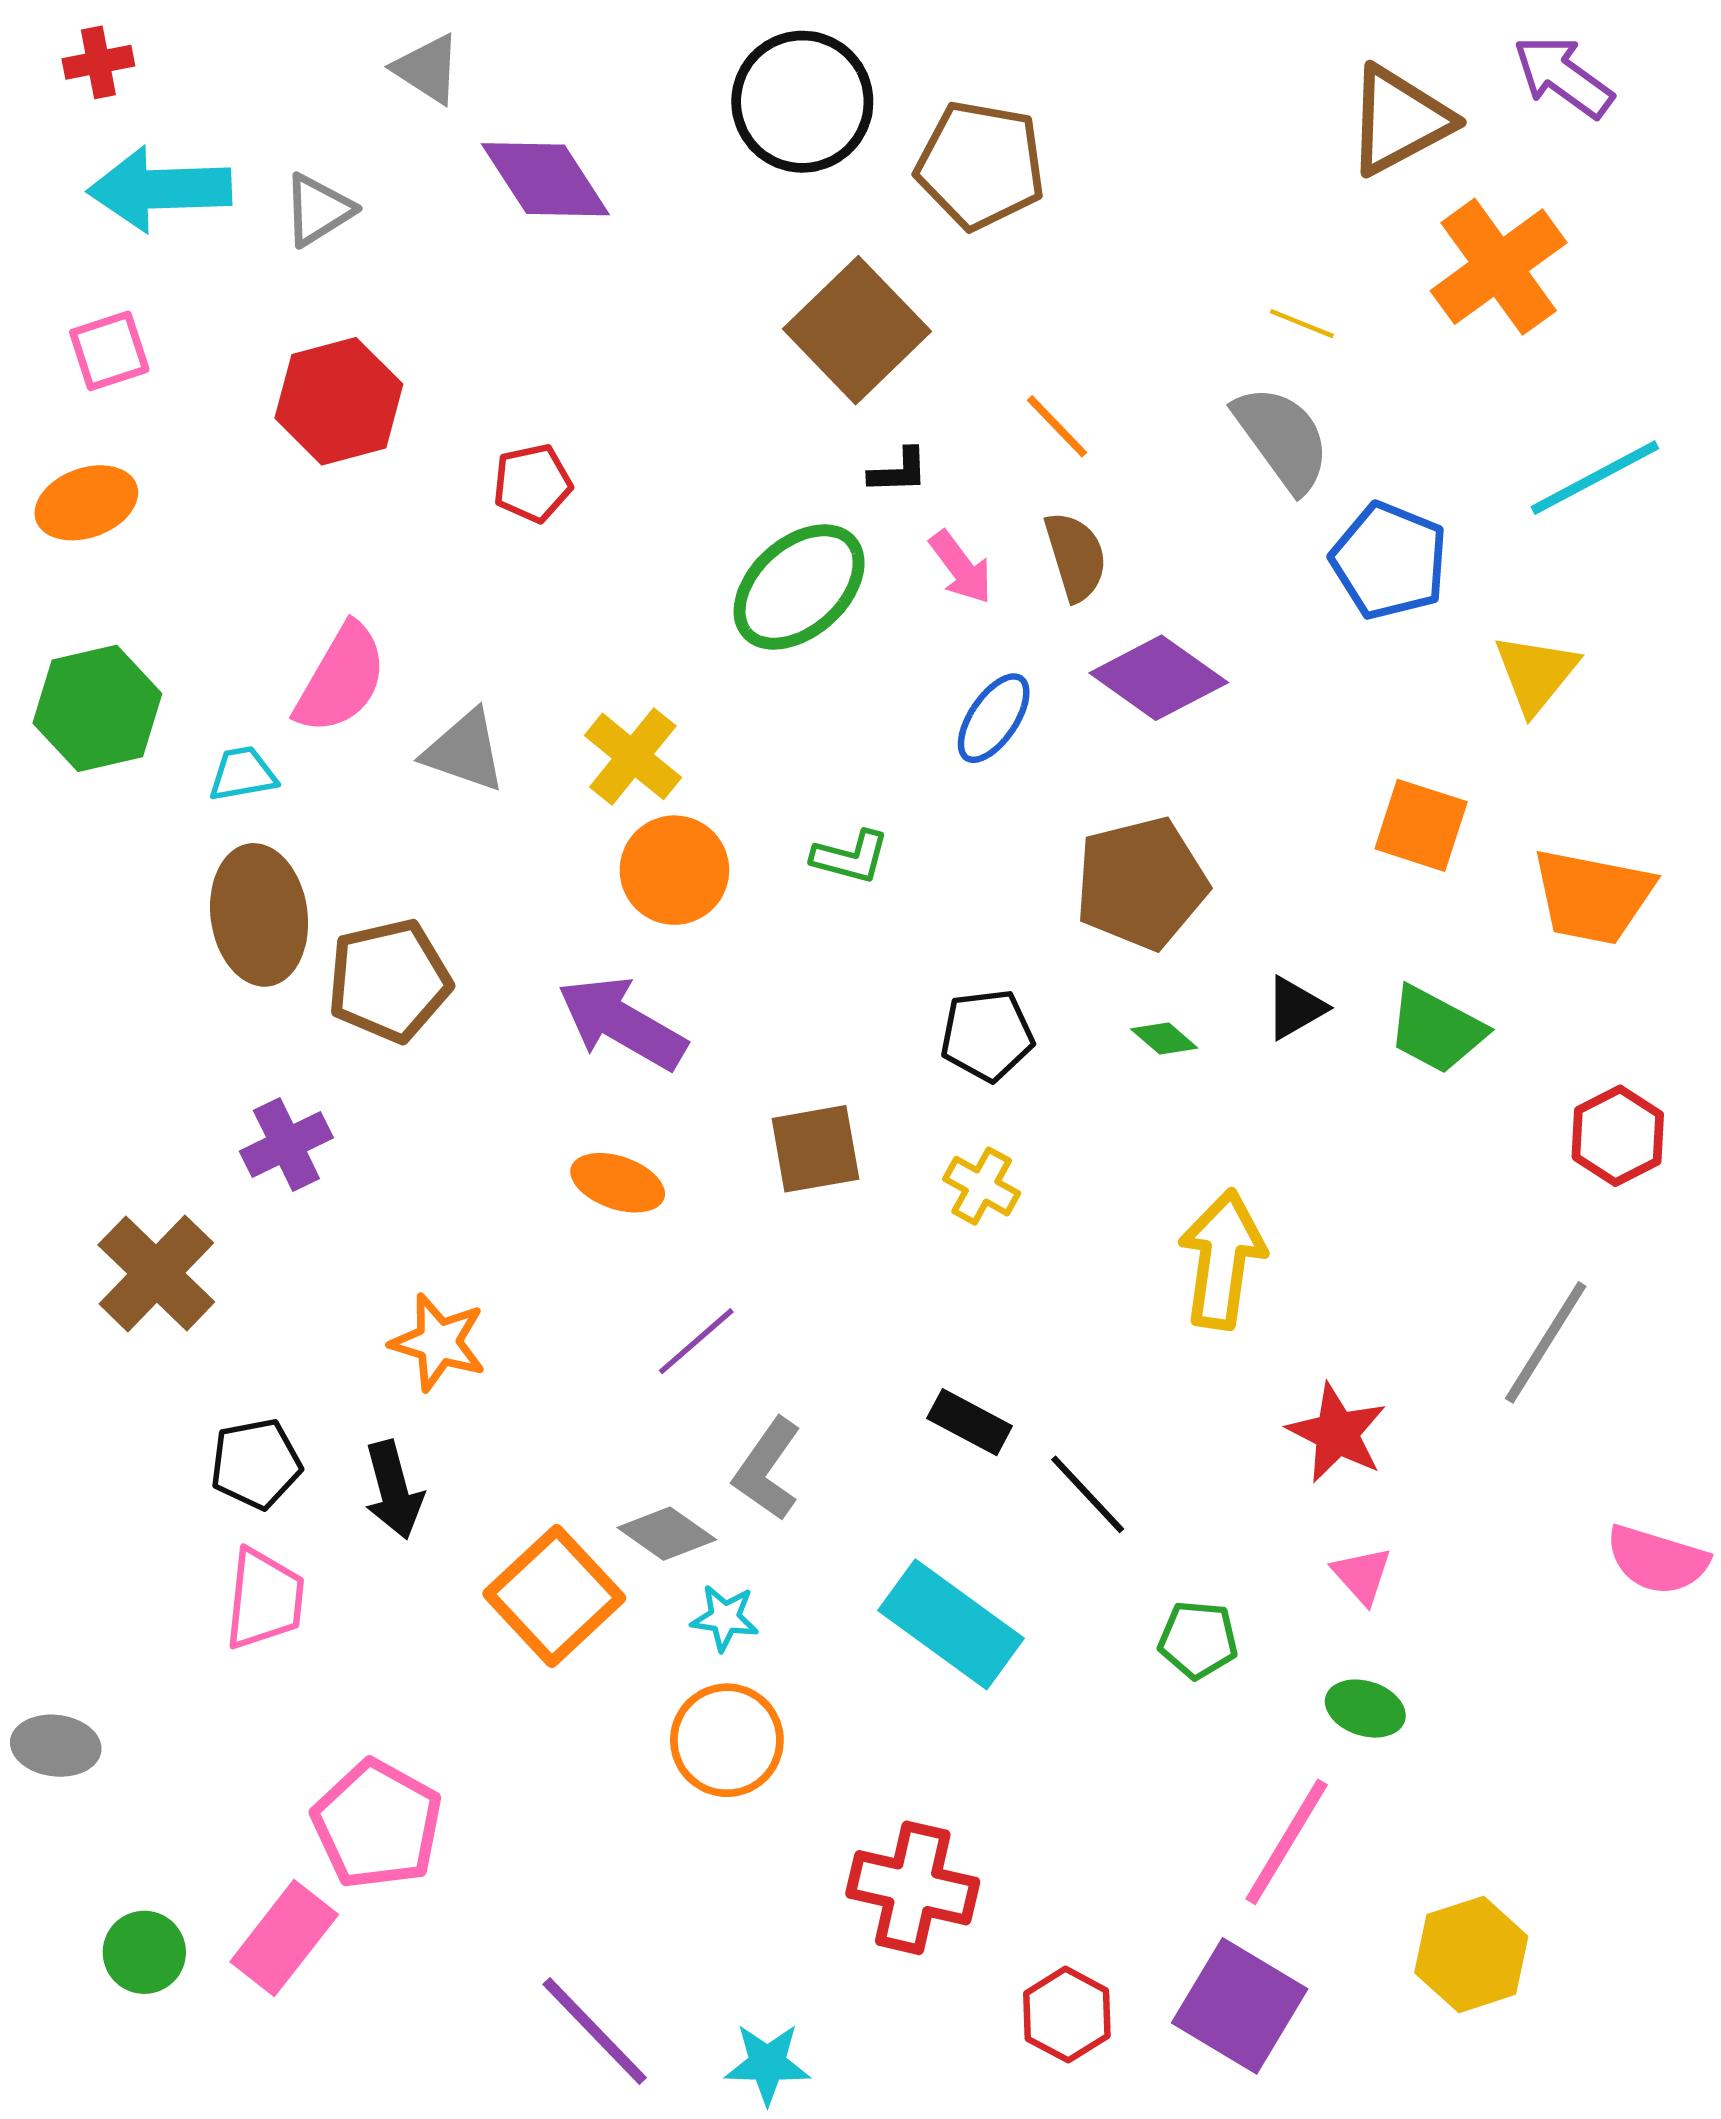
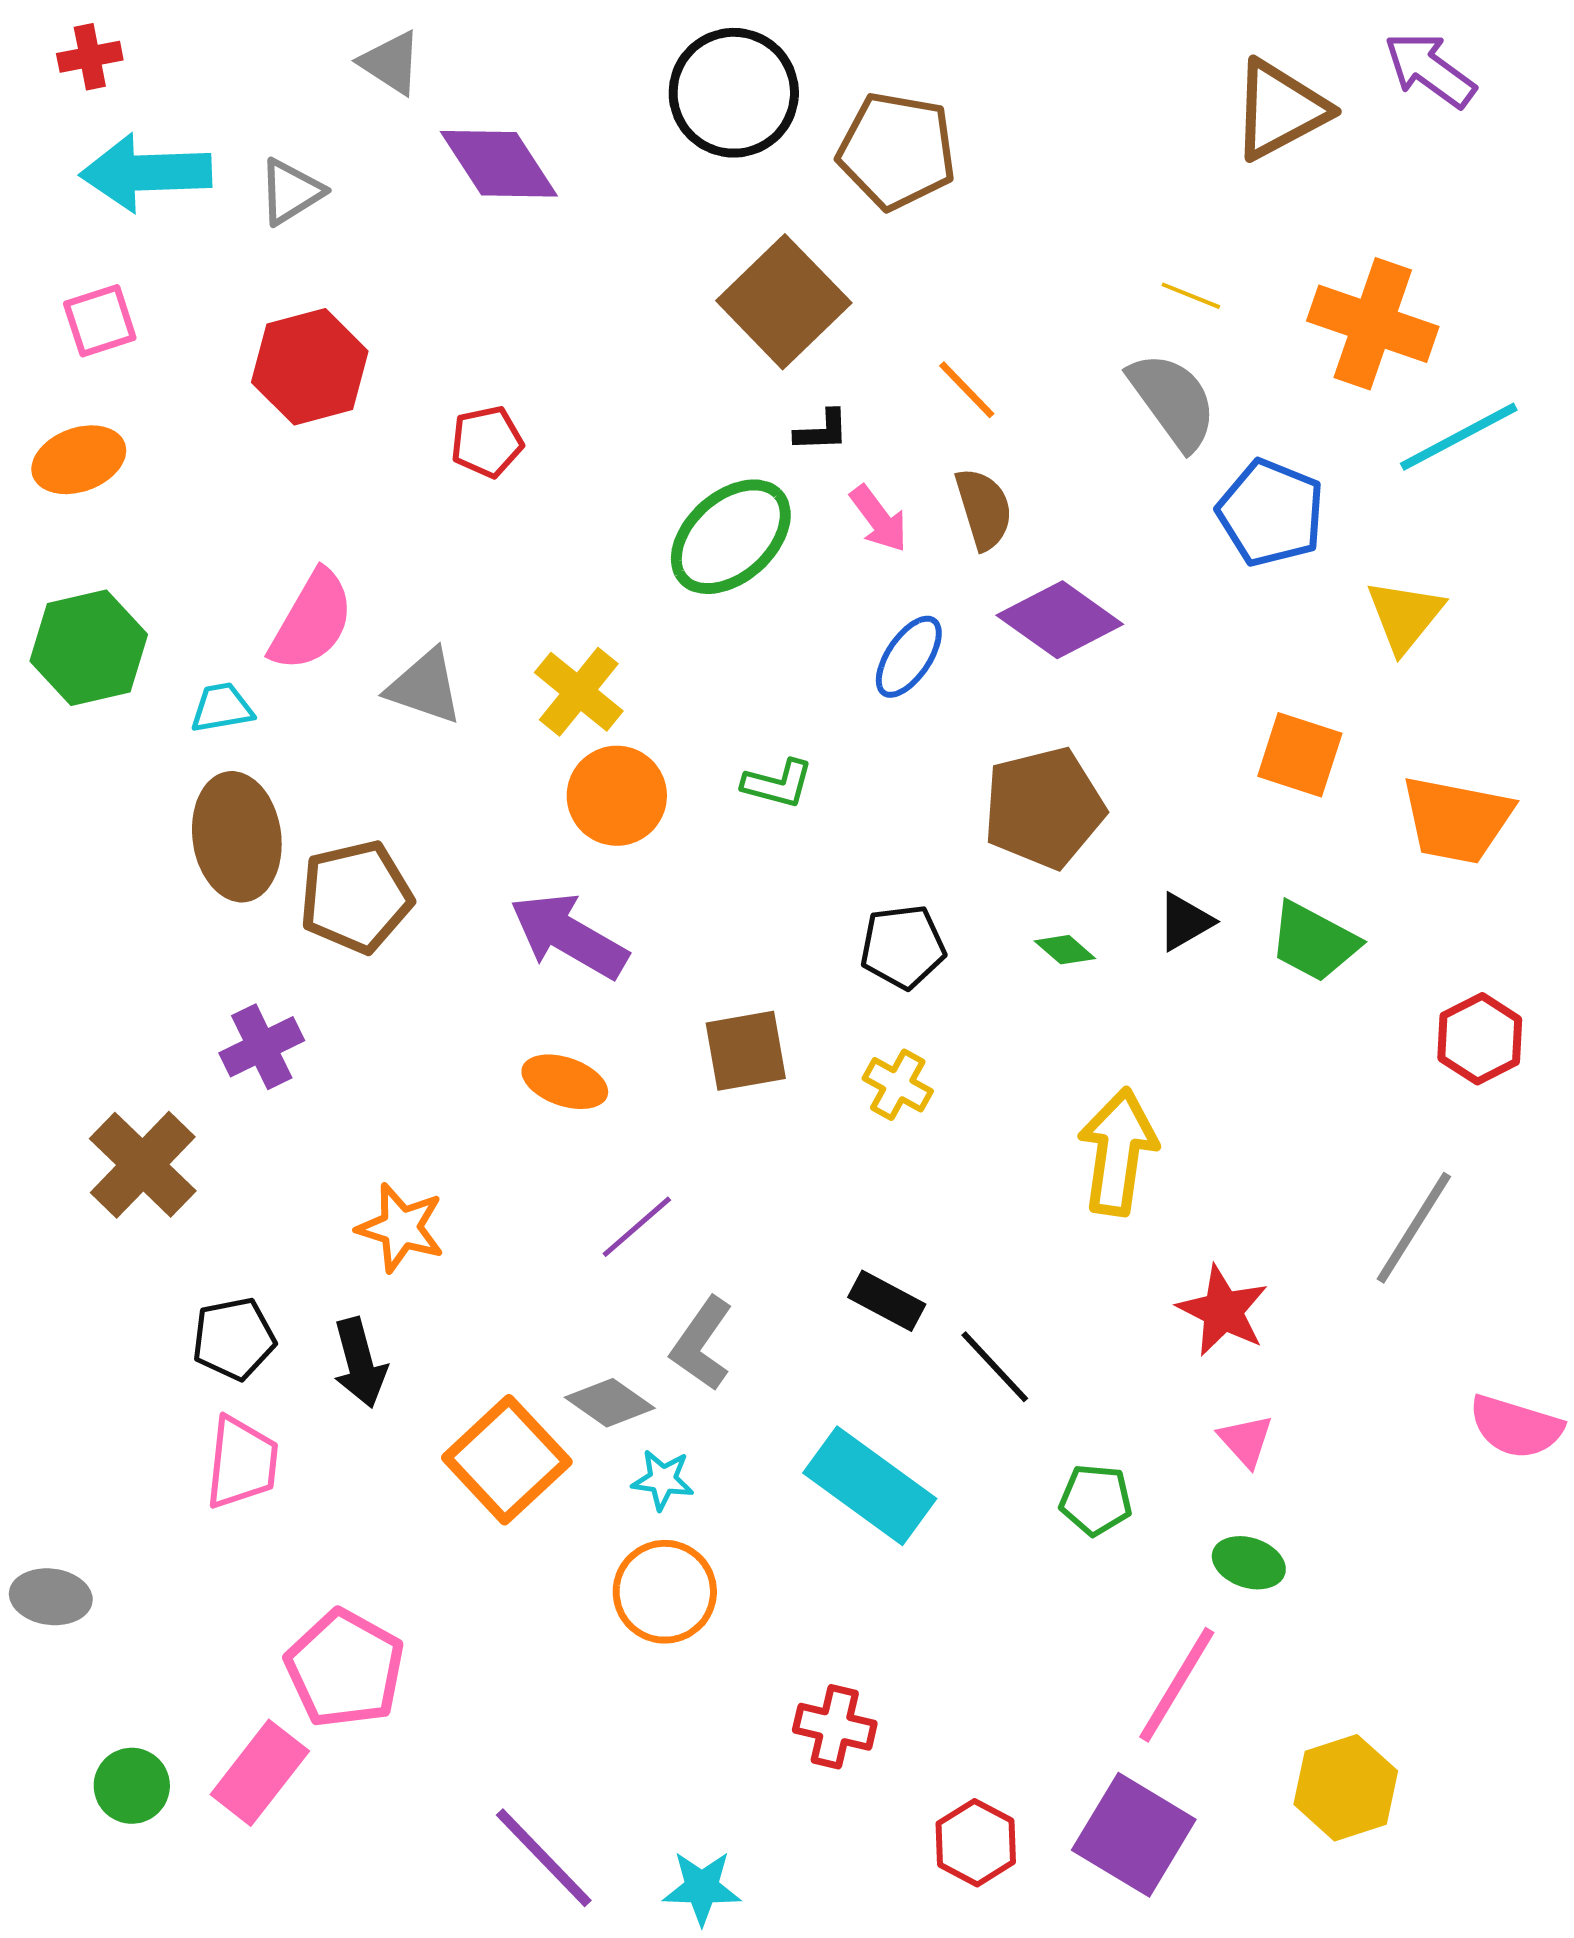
orange cross: (1499, 267) -> (1373, 324), moved, turned -35
red cross: (913, 1888) -> (835, 1727), size x0.7

